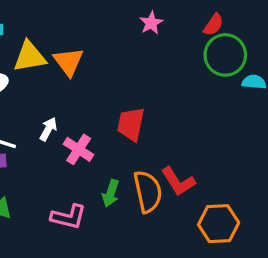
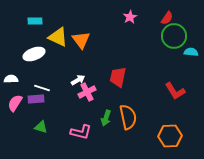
yellow triangle: (30, 57) -> (58, 37), turned 35
white arrow: (48, 129) -> (78, 80), moved, turned 32
pink cross: (79, 149) -> (87, 92), turned 30
red L-shape: (178, 181) -> (175, 91), moved

